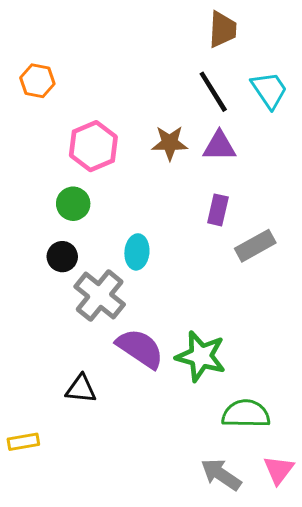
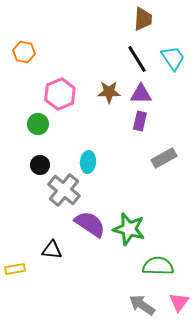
green circle: (73, 204) -> (38, 124), moved
purple rectangle: (218, 210) -> (140, 121), moved
yellow rectangle: (23, 442) -> (15, 269), moved

